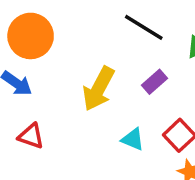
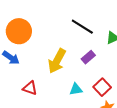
red triangle: (31, 136) -> (30, 88), moved
cyan triangle: (133, 139) -> (76, 89), turned -32

